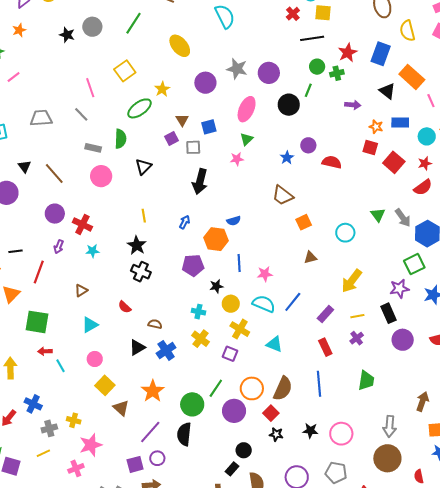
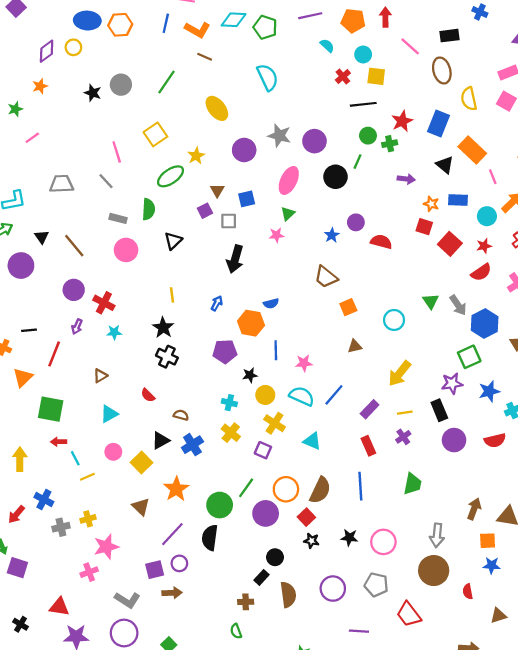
yellow square: (105, 385) -> (141, 462), moved
yellow cross: (74, 420) -> (88, 519), turned -32
yellow line: (43, 453) -> (87, 477), moved

